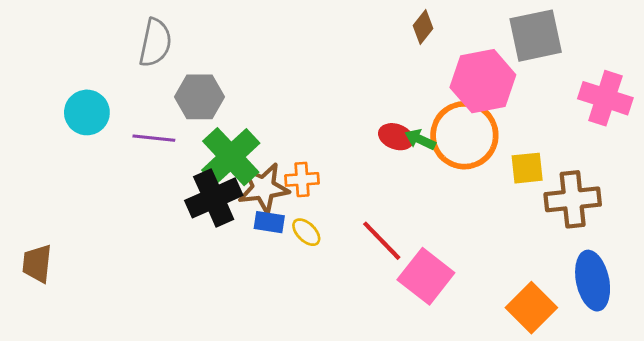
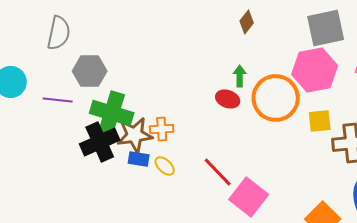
pink hexagon: (483, 81) -> (315, 70), moved
green arrow: (420, 140) -> (240, 76), moved, turned 65
green cross: (231, 157) -> (112, 113), turned -30

